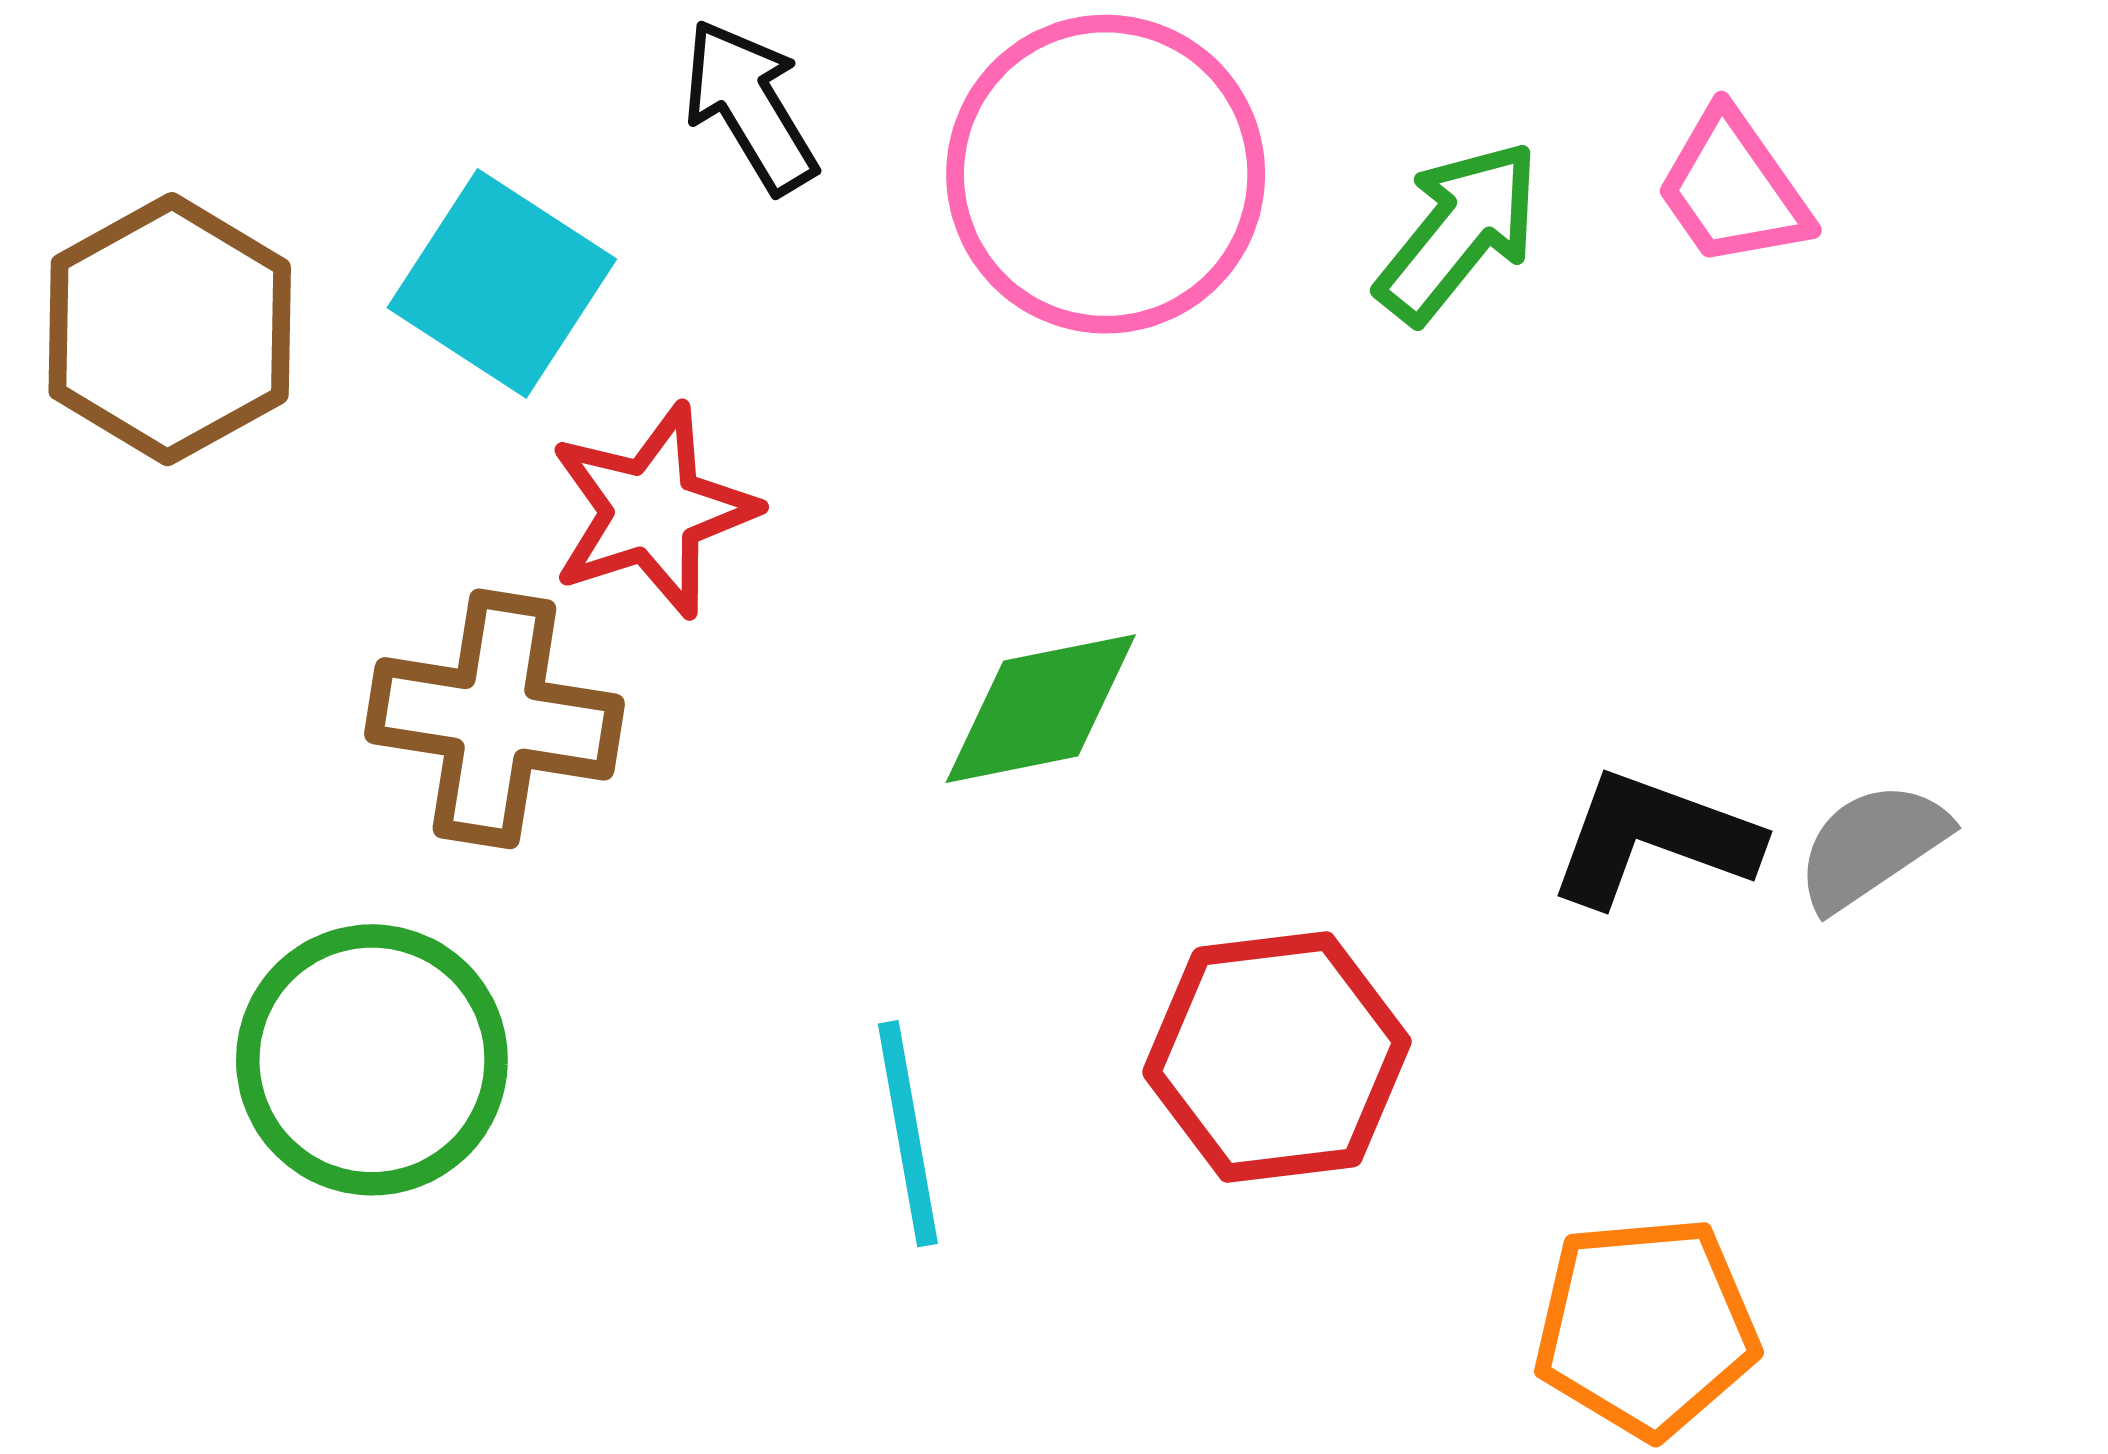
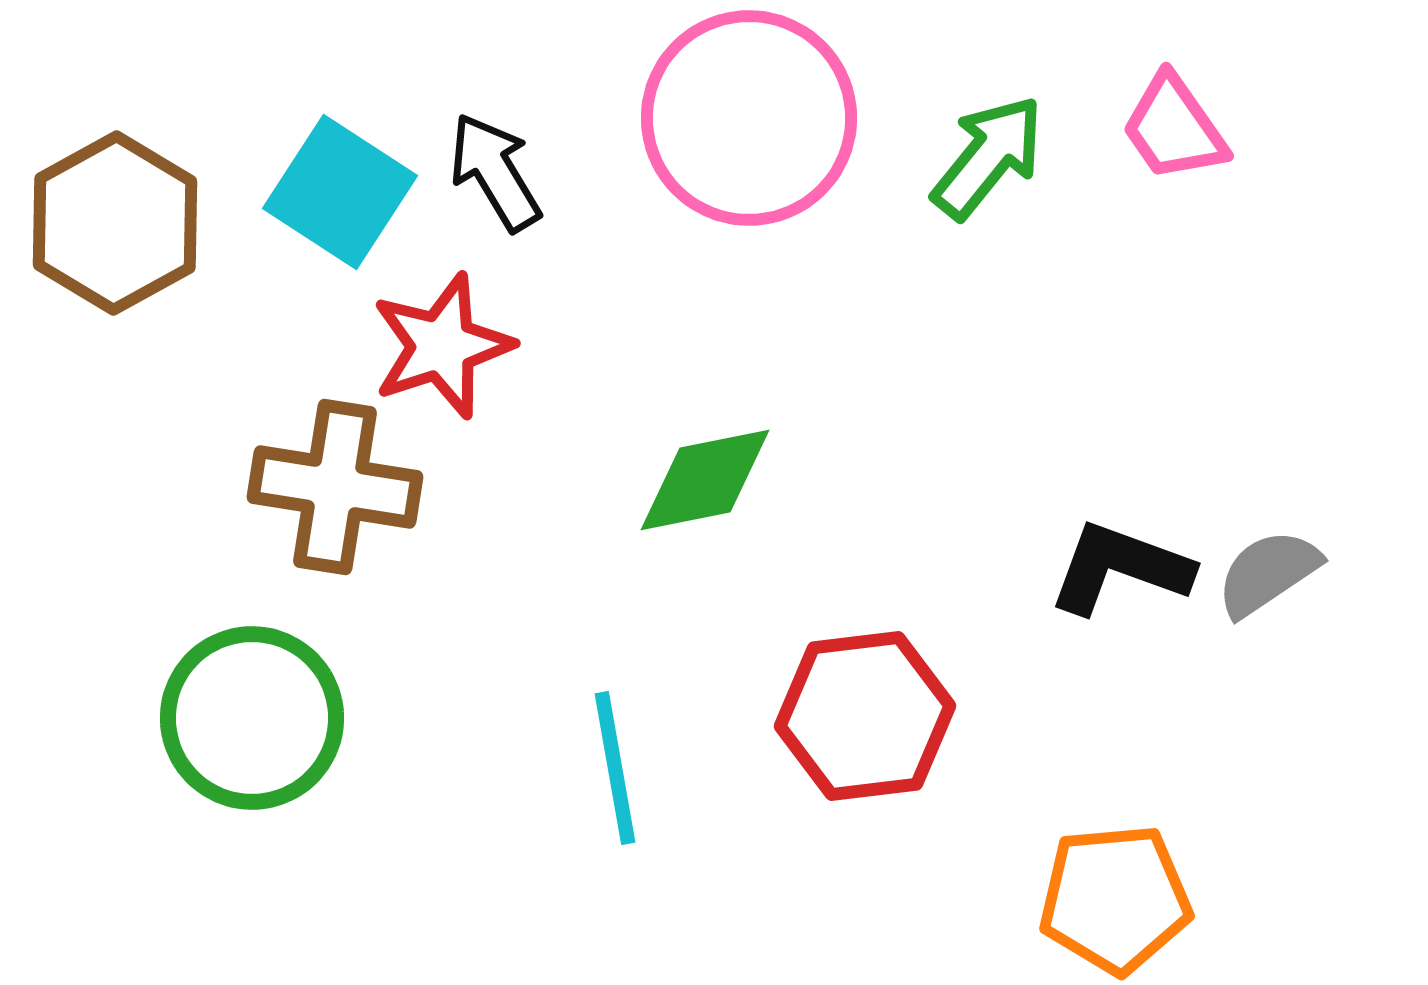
black arrow: (750, 106) -> (495, 172), moved

